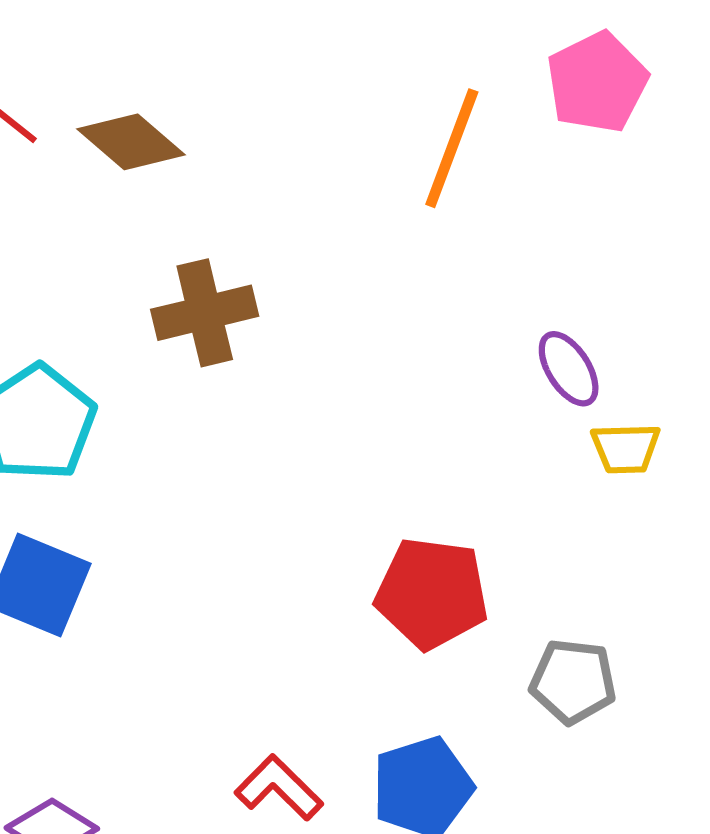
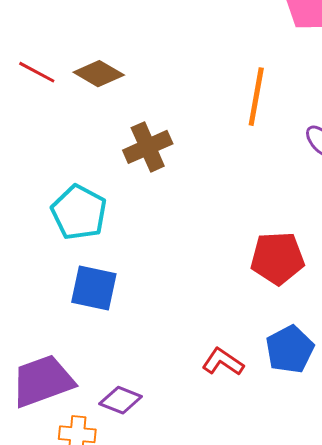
orange line: (452, 148) -> (256, 97), moved

